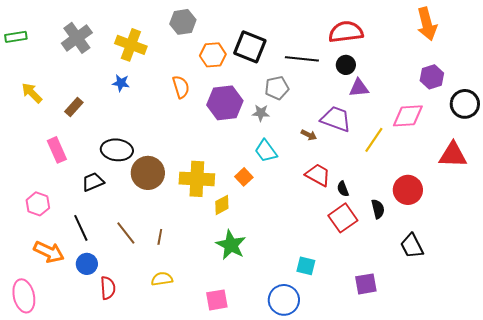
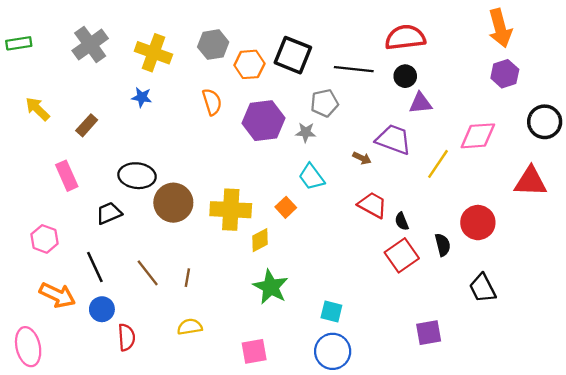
gray hexagon: (183, 22) -> (213, 45), moved
purple hexagon: (432, 77) -> (505, 74), moved
cyan square: (306, 266) -> (331, 312), moved

